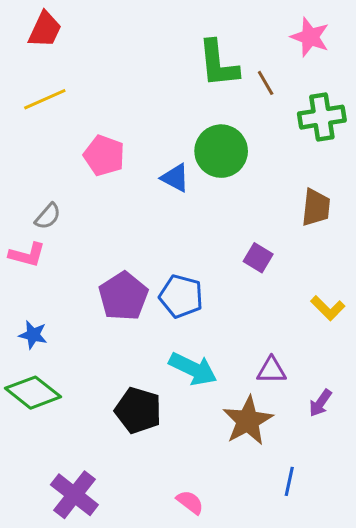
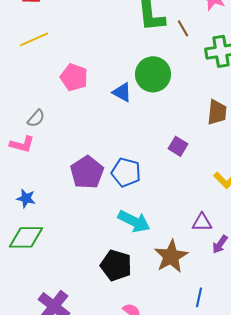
purple triangle: (271, 370) -> (202, 222), moved
green diamond: (33, 393) -> (26, 237), turned -39
black pentagon: (138, 410) -> (116, 265), moved

